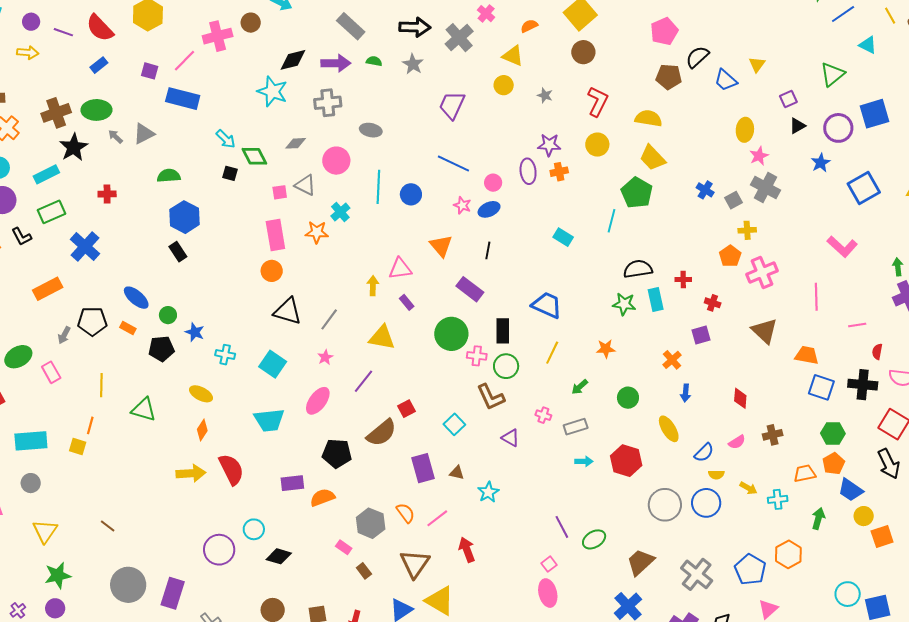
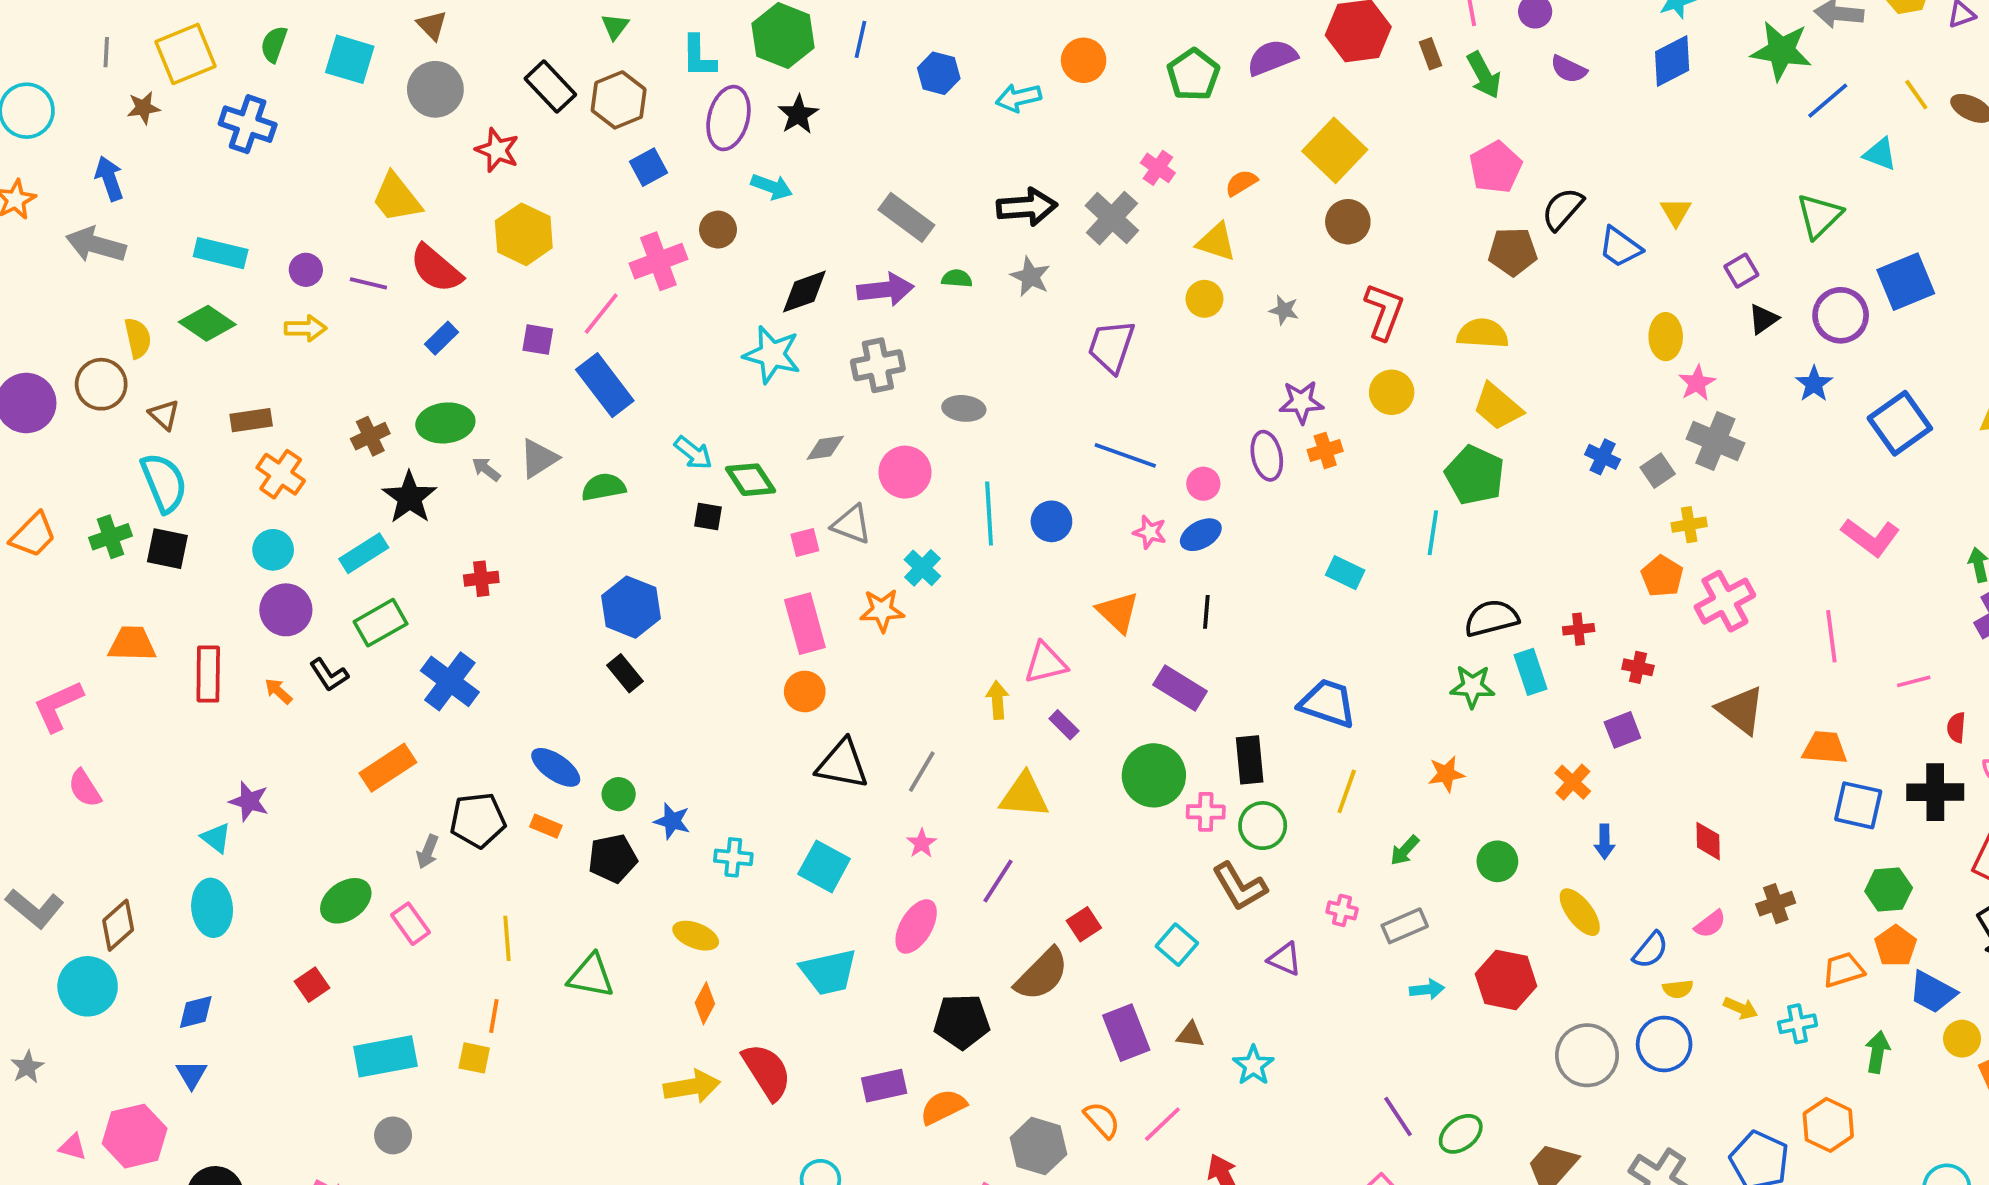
blue rectangle: (183, 99) -> (605, 385), turned 44
brown cross: (56, 113) -> (370, 436), size x0.7
green semicircle: (169, 176) -> (604, 487), moved

